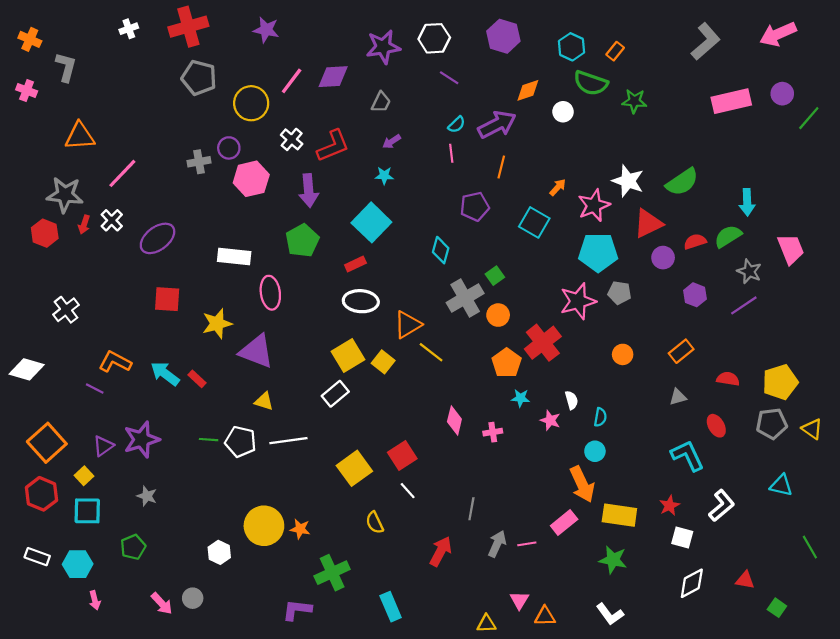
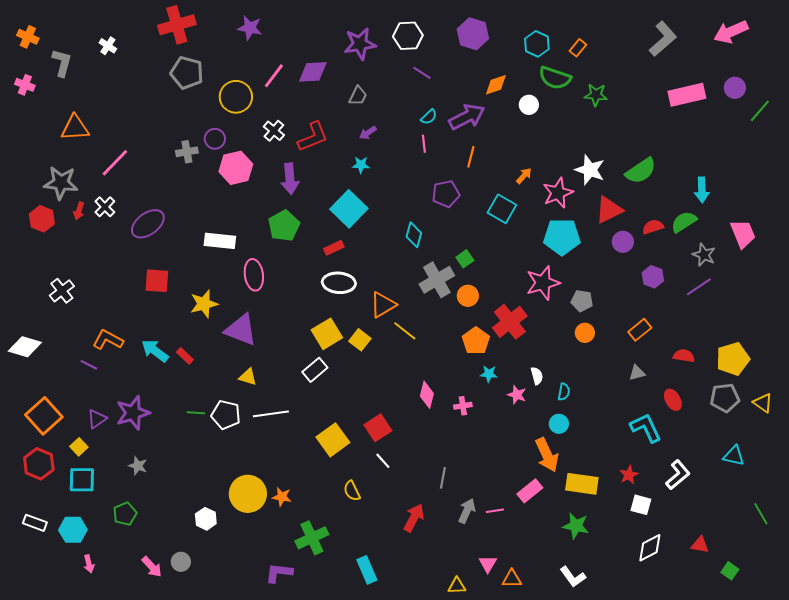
white cross: (129, 29) -> (108, 46), moved, turned -36
gray pentagon: (619, 293) -> (582, 301), moved

